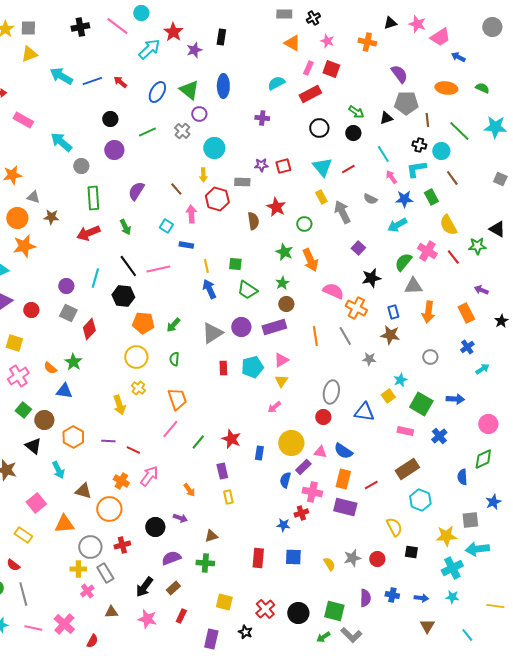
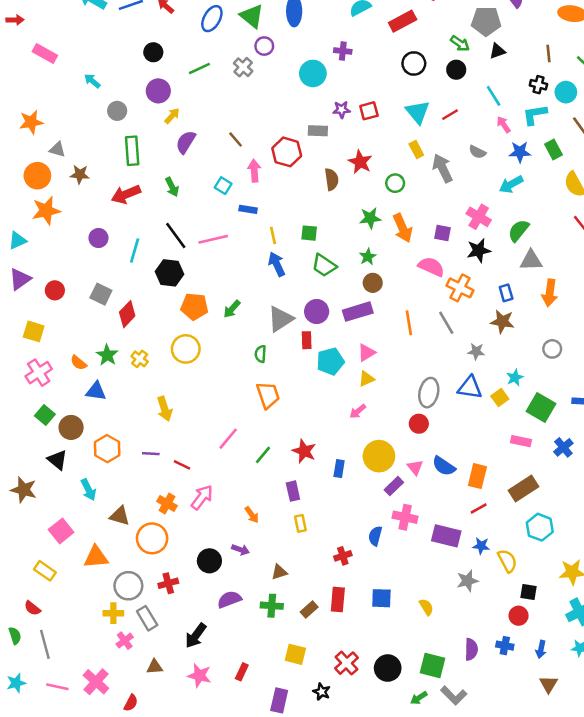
gray pentagon: (406, 103) -> (486, 21), moved
cyan arrow: (61, 142) -> (92, 81), size x0.6
cyan circle: (214, 148) -> (313, 73), moved
yellow arrow: (203, 175) -> (172, 116), moved, turned -136
purple square: (358, 248) -> (443, 233), moved, turned -32
pink cross: (427, 251) -> (479, 217), moved
green star: (284, 252) -> (370, 218), turned -30
purple circle: (66, 286) -> (98, 238), moved
green semicircle: (174, 359) -> (261, 354), moved
red rectangle: (223, 368) -> (307, 340), moved
yellow triangle: (281, 381) -> (366, 379), turned 32
yellow cross: (138, 388) -> (140, 359), moved
orange trapezoid: (177, 399) -> (268, 395), moved
blue triangle: (364, 412) -> (470, 388), moved
pink triangle: (320, 452) -> (415, 467), turned 40
orange rectangle: (343, 479) -> (477, 476), moved
blue semicircle: (285, 480) -> (375, 536), moved
red cross: (301, 513) -> (343, 556), moved
blue star: (283, 525) -> (481, 546), moved
gray star: (352, 558) -> (467, 581), moved
red circle: (377, 559) -> (519, 616), moved
brown rectangle: (173, 588) -> (309, 609), moved
blue arrow: (421, 598) -> (541, 649), turned 96

